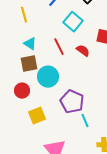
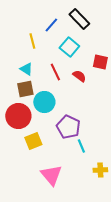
yellow line: (24, 15) -> (32, 41), moved
red circle: (22, 91) -> (18, 116), size x1.6

